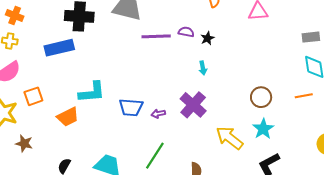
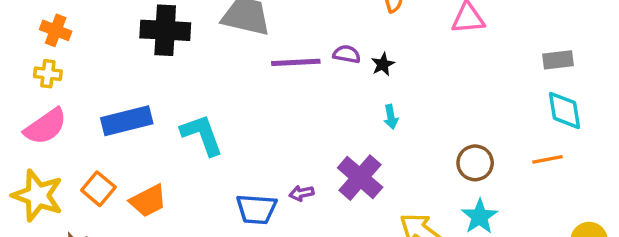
blue rectangle: (59, 48) -> (127, 121), moved
cyan arrow: (203, 68) -> (391, 117), moved
cyan L-shape: (92, 92) -> (202, 135), moved, turned -104
orange square: (33, 96) -> (98, 189), moved, turned -30
blue trapezoid: (131, 107) -> (256, 209), moved

